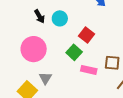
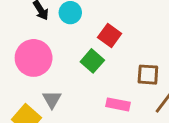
pink rectangle: (89, 70) -> (118, 104), moved

